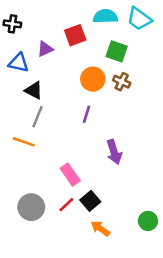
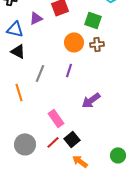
brown cross: (122, 82) -> (97, 44), turned -32
black triangle: (34, 90) -> (18, 51), moved
gray line: (38, 117) -> (40, 73), moved
orange line: (24, 142) -> (19, 92), turned 54
purple arrow: (114, 152) -> (91, 100), turned 72

